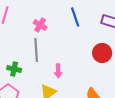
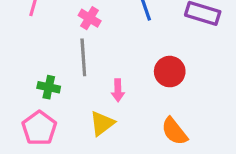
red circle: (102, 53) -> (170, 72), moved

